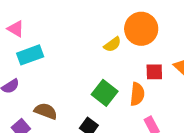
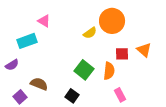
pink triangle: (16, 29) -> (44, 21), moved

